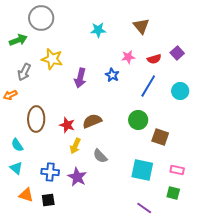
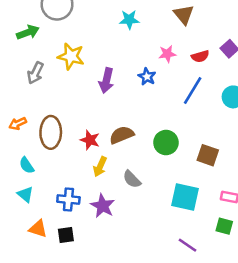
orange arrow: (10, 95) -> (18, 124), moved
green circle: (138, 120) -> (166, 143), moved

